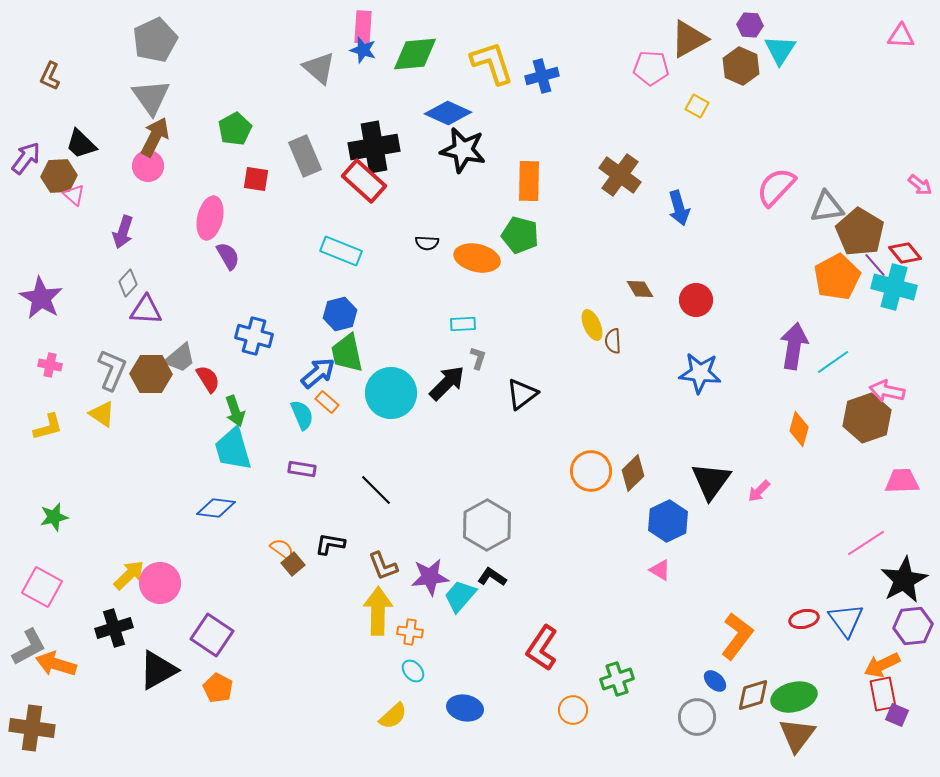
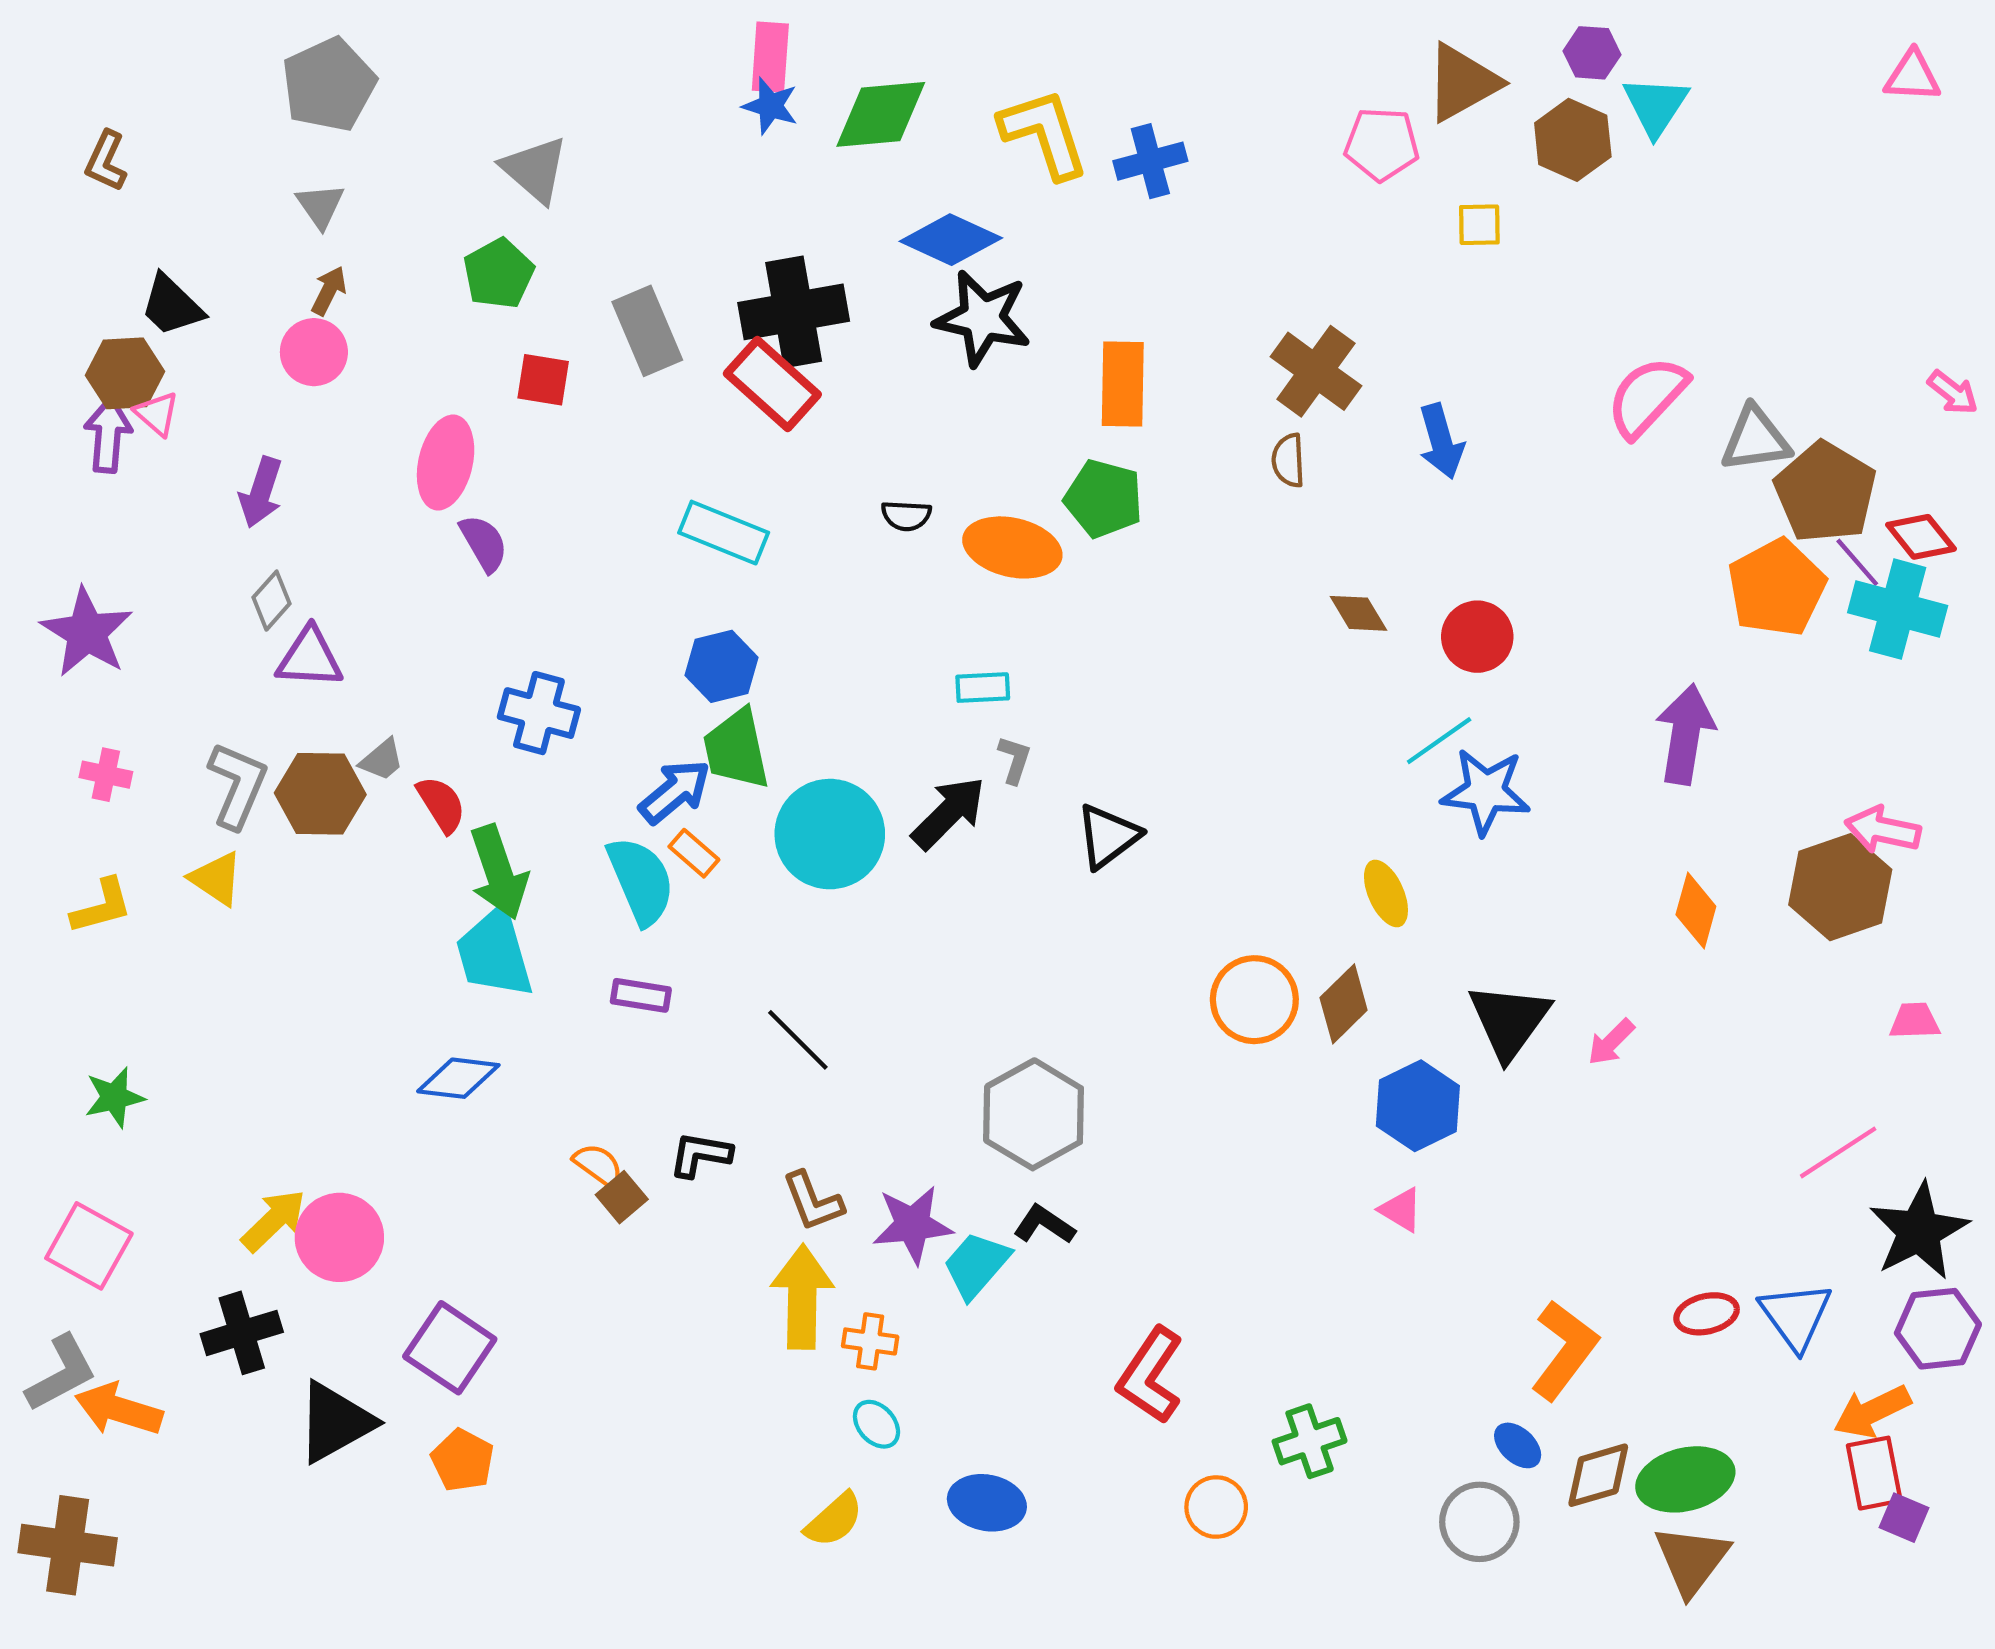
gray triangle: (319, 68) -> (535, 170), moved
gray triangle: (151, 97) -> (320, 206), size x0.6
yellow square: (697, 106) -> (1479, 225), turned -30
brown arrow: (155, 137) -> (329, 291), size x0.6
purple arrow: (26, 158) -> (108, 435), moved, turned -32
yellow ellipse: (592, 325) -> (1386, 893), moved
brown semicircle: (613, 341) -> (1288, 460), moved
gray trapezoid: (180, 358) -> (382, 760), size x0.7
cyan line: (833, 362) -> (1439, 741), moved
green arrow: (235, 411) -> (499, 872), size x1.4
cyan semicircle: (302, 415) -> (641, 881), size x1.4
pink trapezoid: (902, 481) -> (1915, 1021), size x0.7

